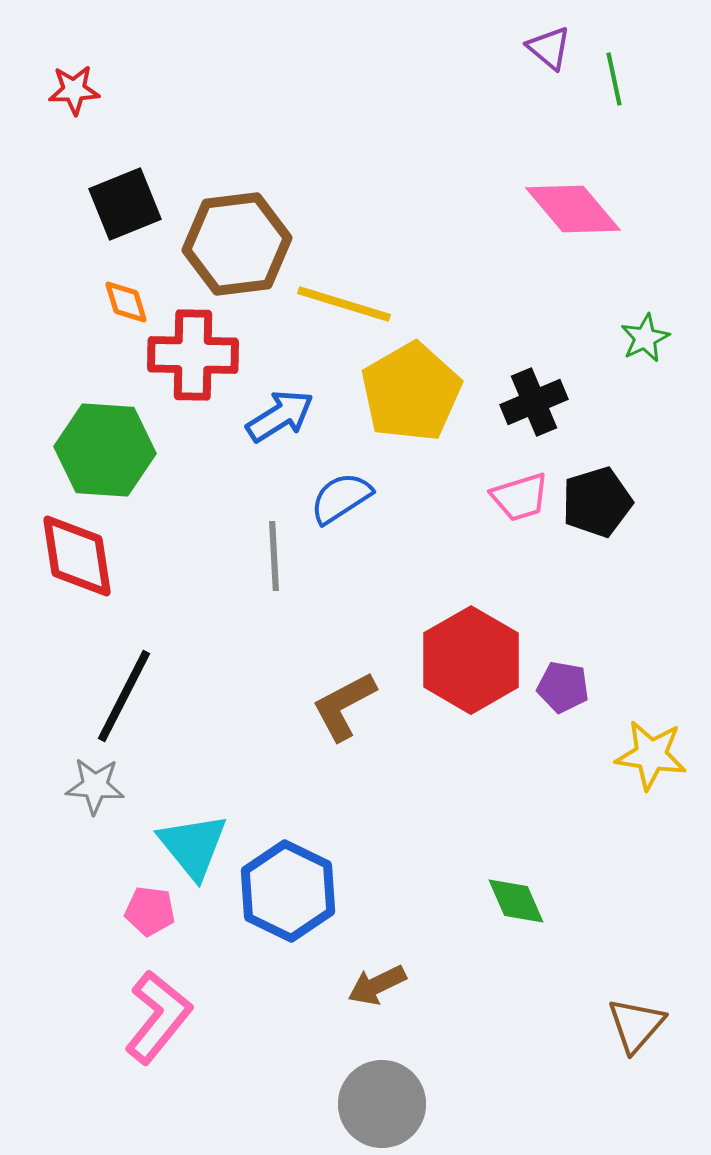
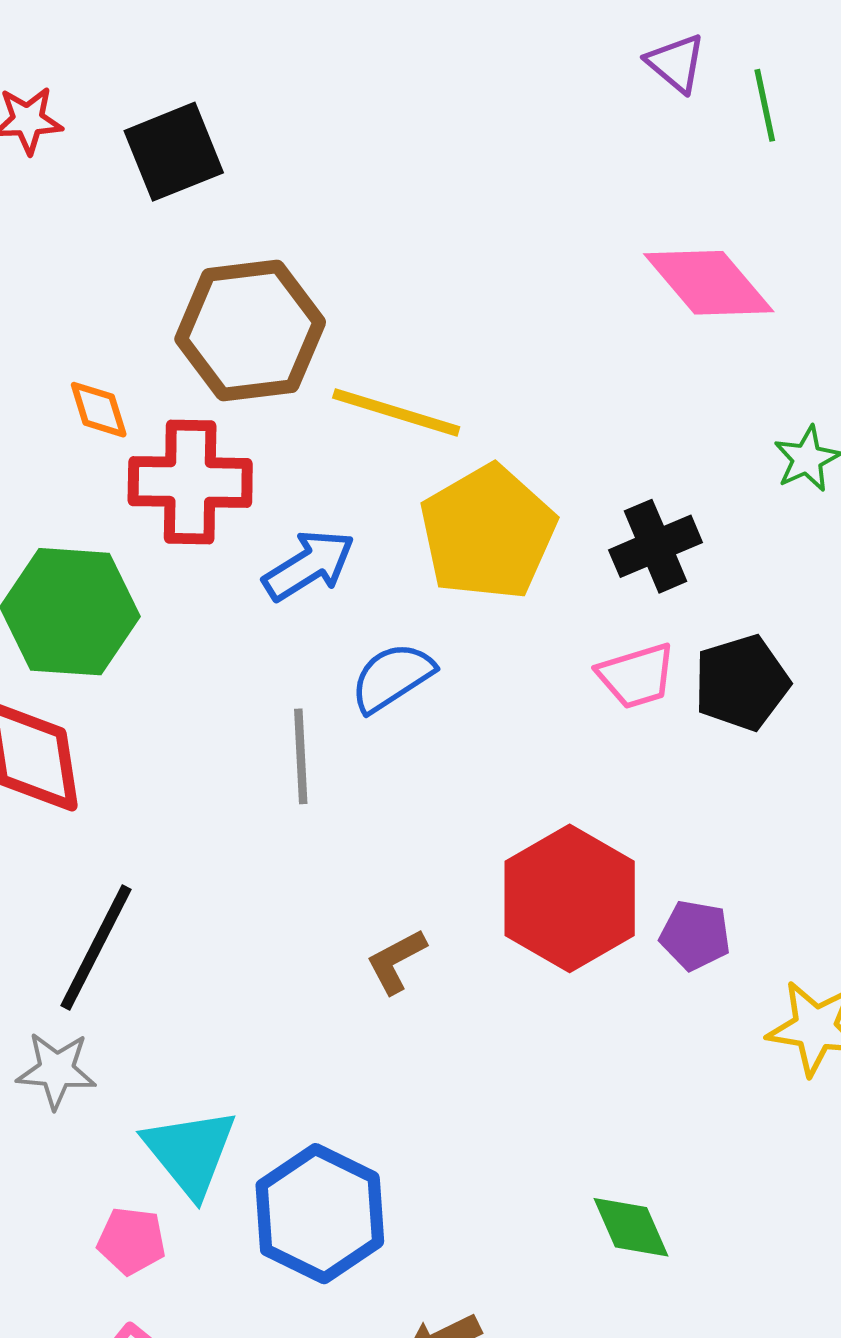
black square: (125, 204) -> (174, 152), moved
brown L-shape: (344, 706) -> (396, 961), size x0.7

